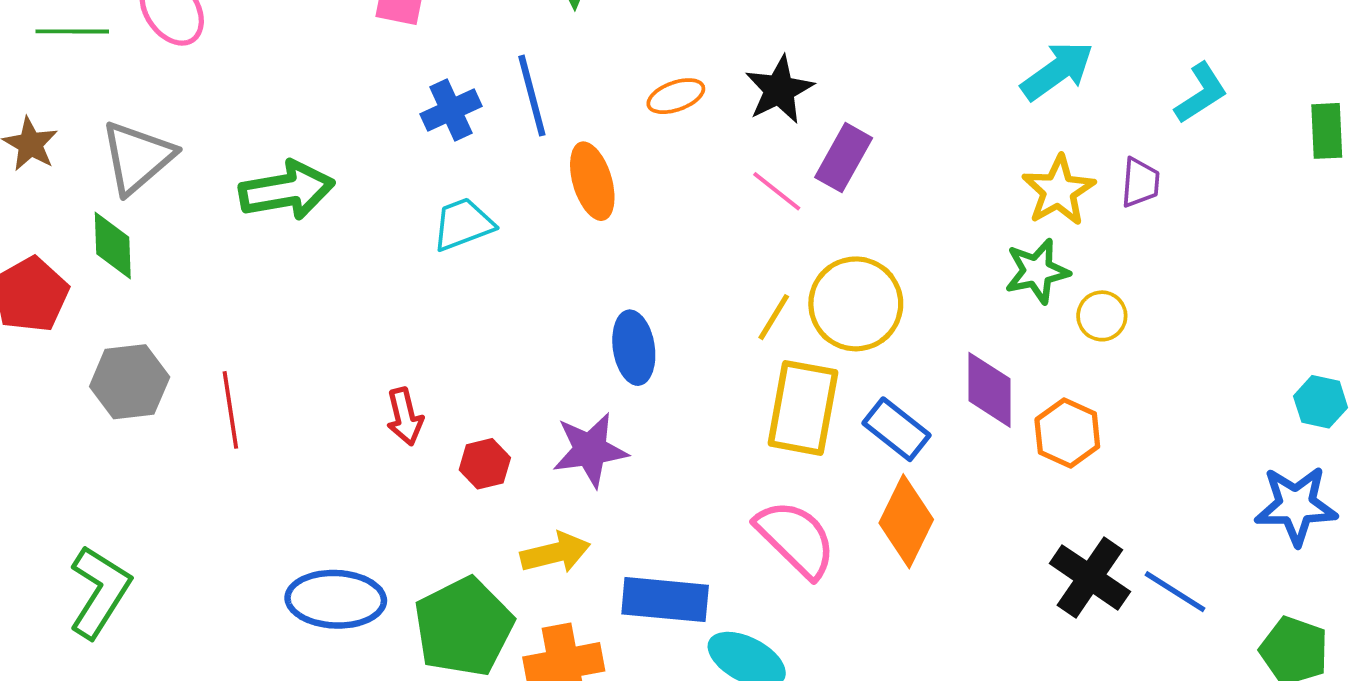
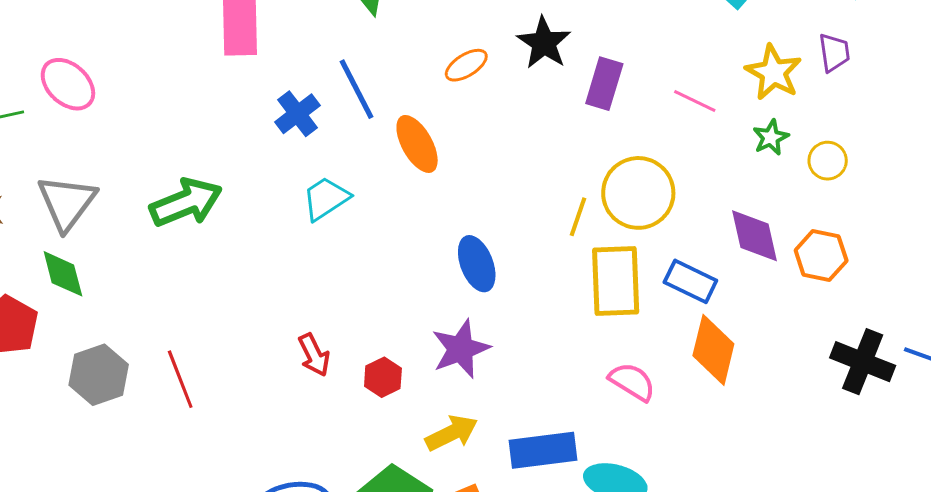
pink line: (777, 191) -> (695, 101), moved
green star: (1037, 271) -> (771, 137), size x0.7
pink semicircle: (796, 539) -> (632, 382), size x0.7

